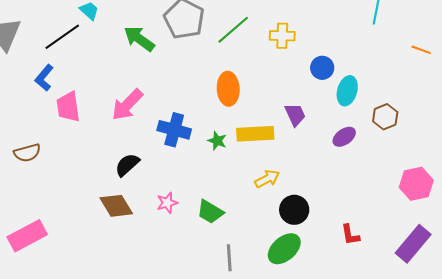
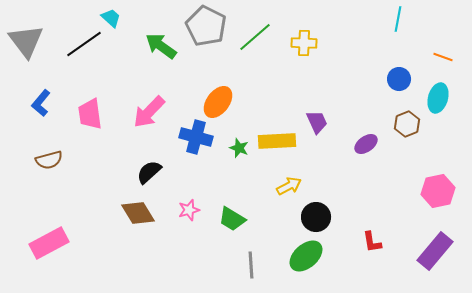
blue circle: (322, 68) -> (399, 79), moved
blue L-shape: (44, 78) -> (41, 103), moved
orange ellipse: (228, 89) -> (218, 102), moved, turned 40
cyan ellipse: (347, 91) -> (438, 98), moved

